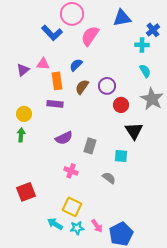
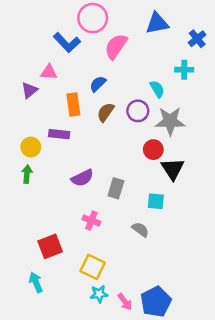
cyan cross: (142, 45) -> (184, 70), moved
pink triangle: (43, 64) -> (49, 72), moved
cyan semicircle: (145, 71) -> (157, 89), moved
gray star: (152, 99) -> (170, 121), moved, turned -30
purple rectangle: (55, 104) -> (59, 134), moved
red circle: (121, 105) -> (153, 150), moved
red square: (26, 192) -> (50, 246), moved
cyan arrow: (55, 224) -> (36, 282), moved, turned 35
pink arrow: (97, 226) -> (125, 302), moved

